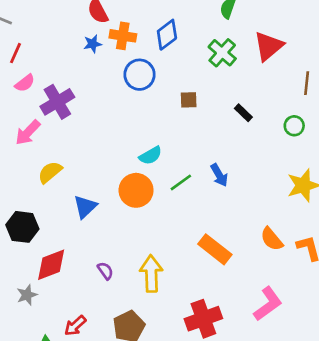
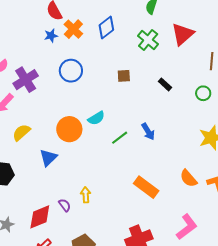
orange cross: (123, 36) -> (73, 29), turned 36
blue circle: (140, 75) -> (71, 71), moved
orange circle: (136, 190) -> (69, 129), moved
red diamond: (51, 265) -> (40, 217), moved
yellow arrow: (151, 274) -> (86, 195), moved, size x0.6

